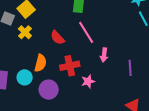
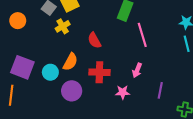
pink line: (86, 32) -> (142, 35), moved
pink star: (88, 81) -> (123, 92), moved

